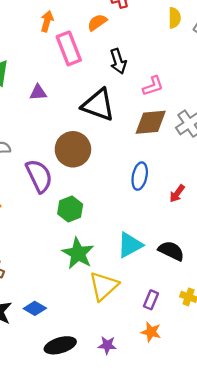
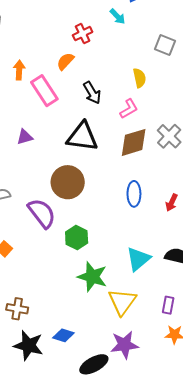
yellow semicircle: (175, 18) -> (139, 78), moved
purple star: (107, 345) -> (124, 345), moved, size x1.6

